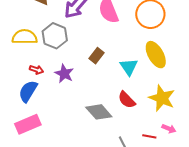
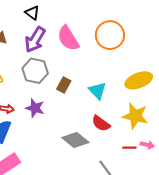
gray hexagon: (55, 36) -> (35, 71), moved
yellow ellipse: (156, 55) -> (139, 80), moved, turned -72
red line: (149, 136) -> (129, 148), moved

